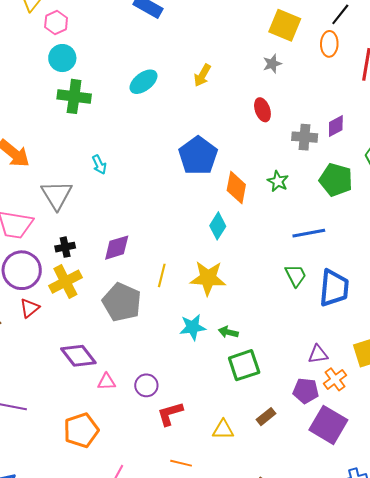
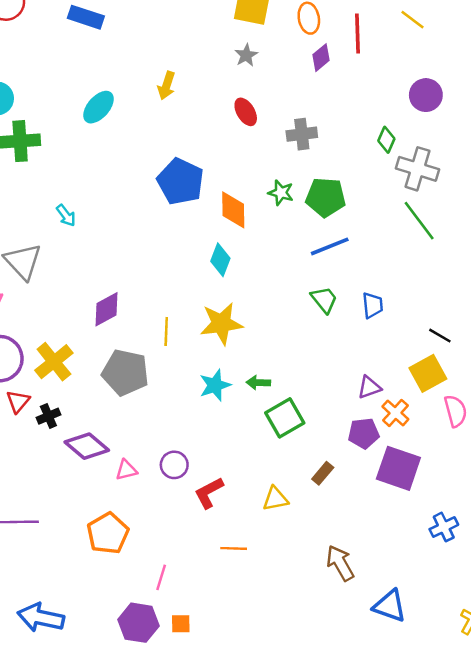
purple diamond: (336, 126) -> (321, 58), moved
green pentagon: (336, 180) -> (326, 197), moved
black cross: (65, 247) -> (48, 416), moved
blue trapezoid: (334, 288) -> (373, 305), size x0.6

